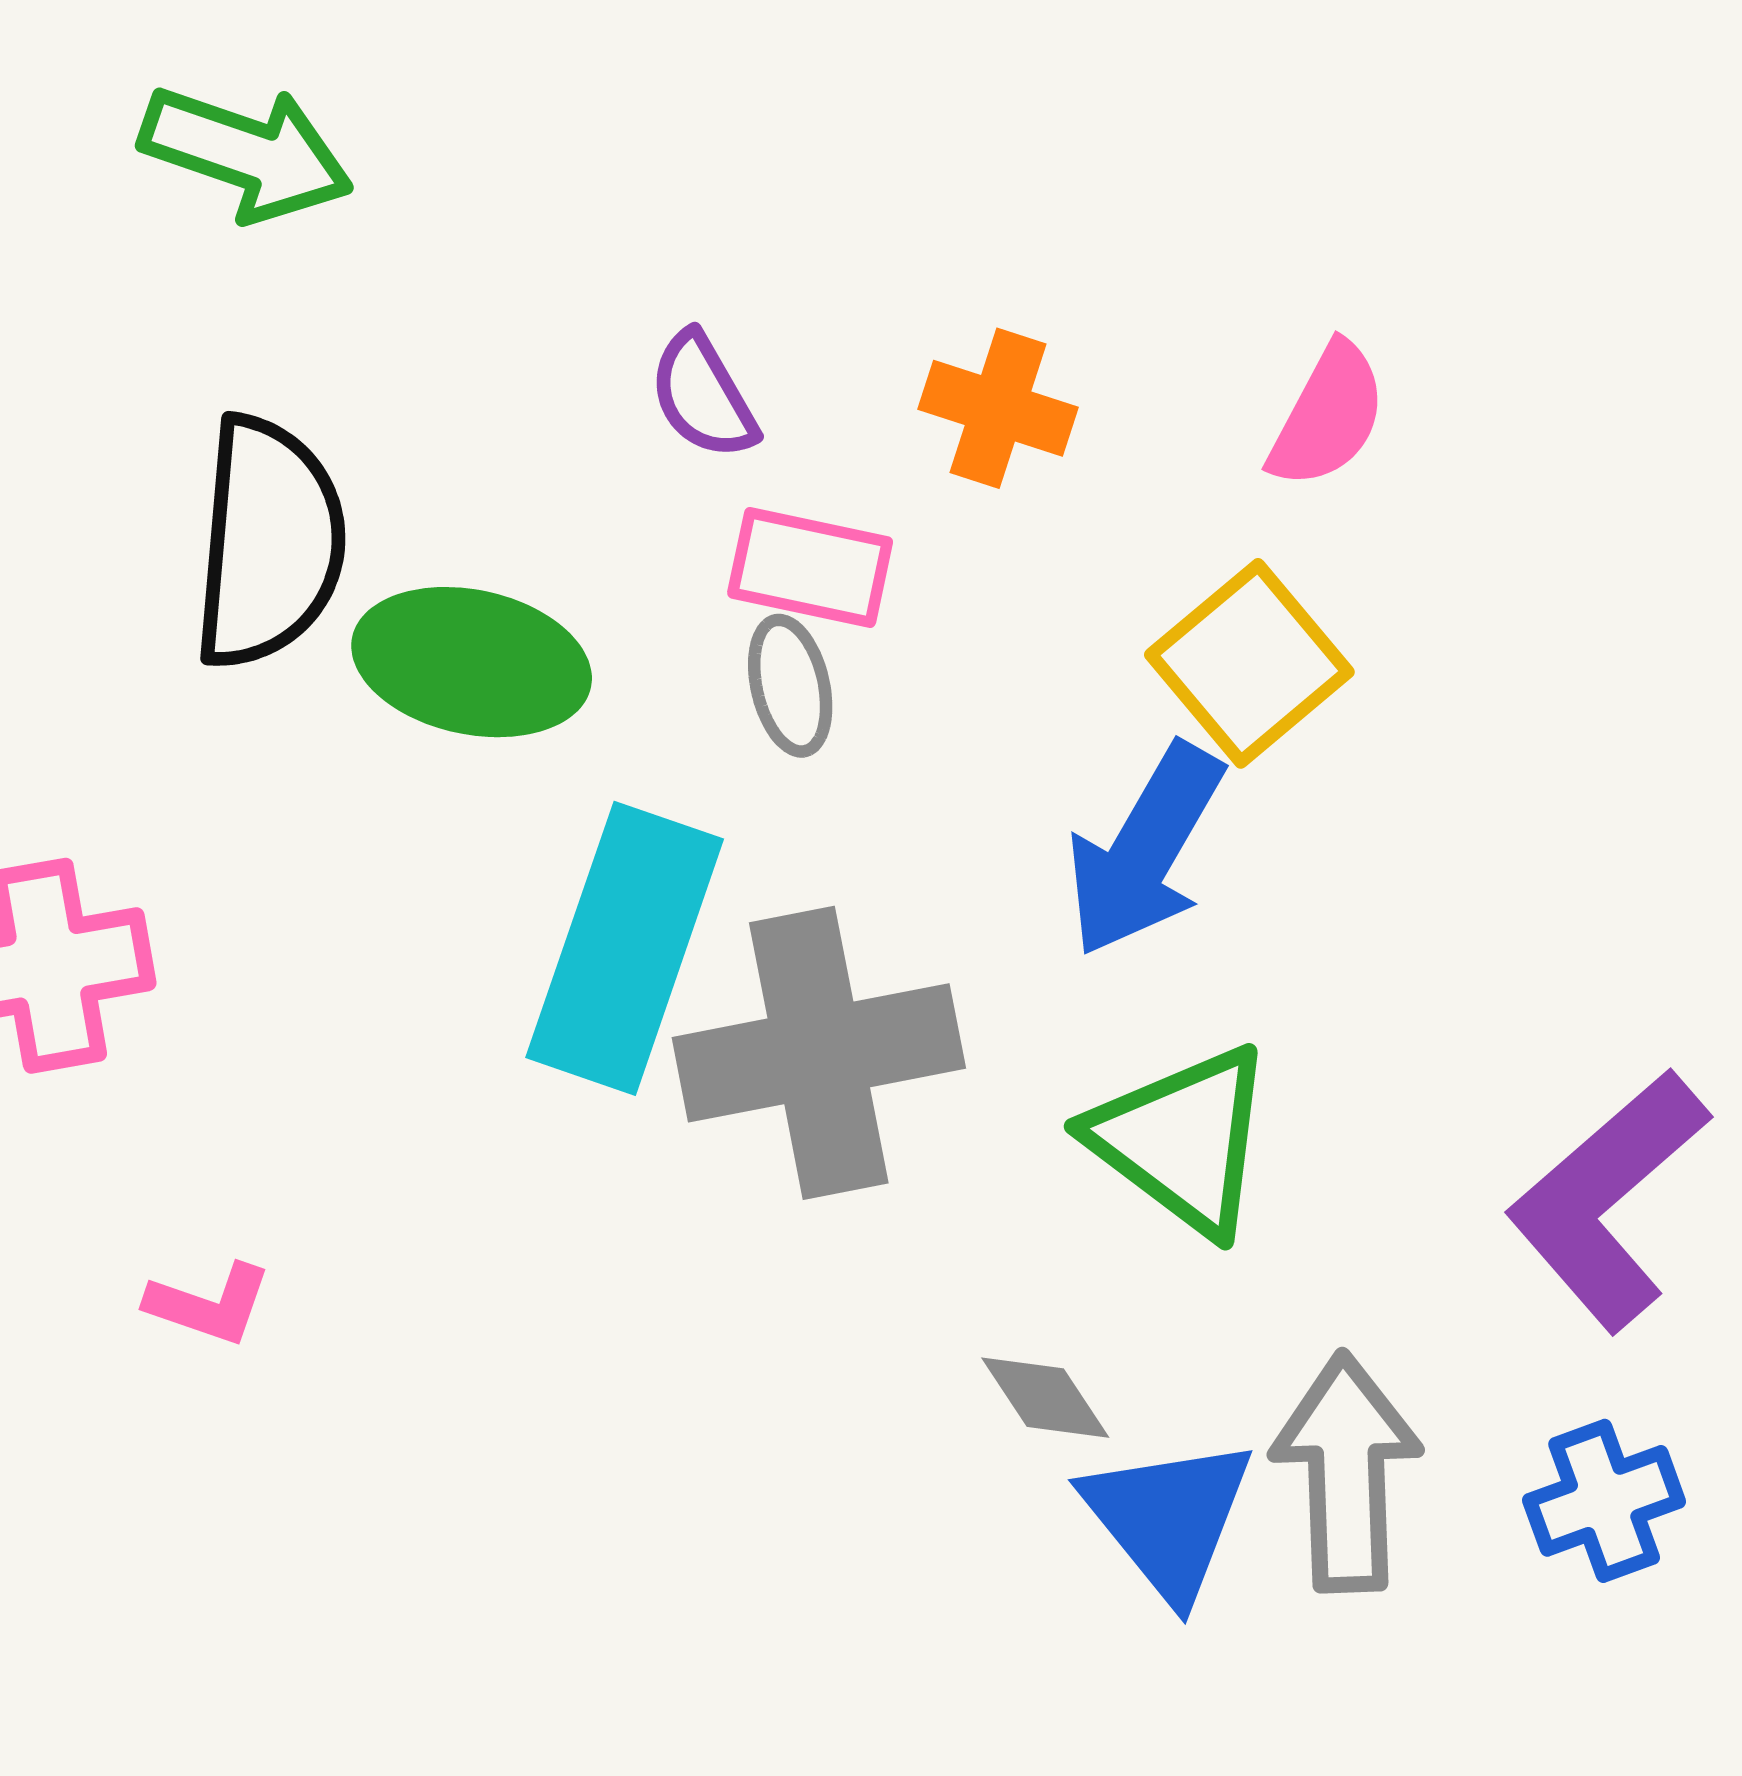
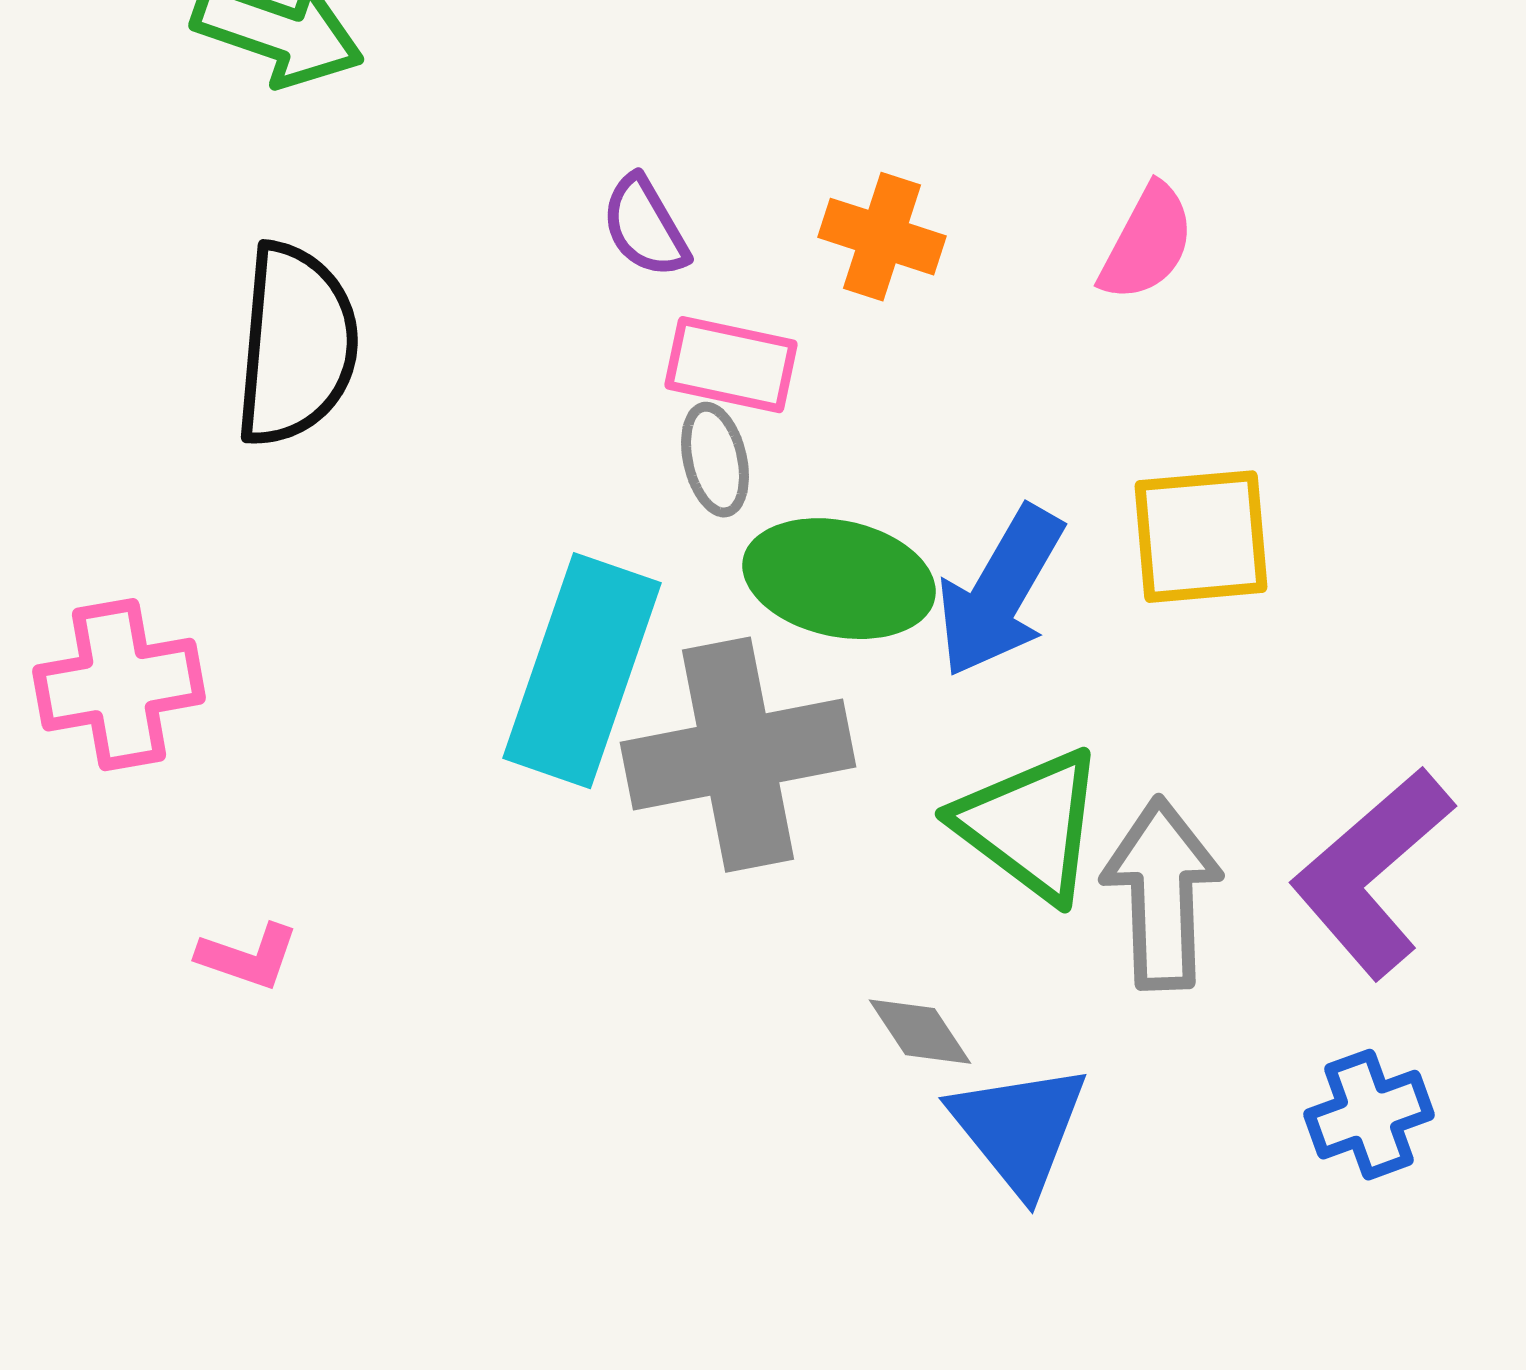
green ellipse: (472, 662) -> (839, 579), moved
yellow square: (1249, 663) -> (1201, 537), moved, turned 35
gray arrow: (1346, 1472) -> (1162, 894), moved

